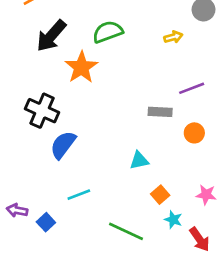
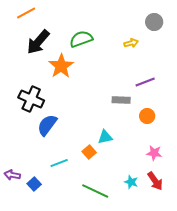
orange square: (160, 195) -> (89, 152), moved
pink star: (206, 195) -> (154, 153), moved
red arrow: (200, 239) -> (155, 181), moved

